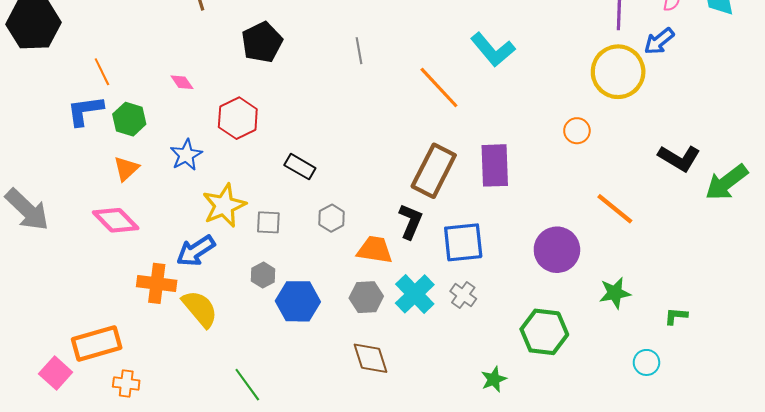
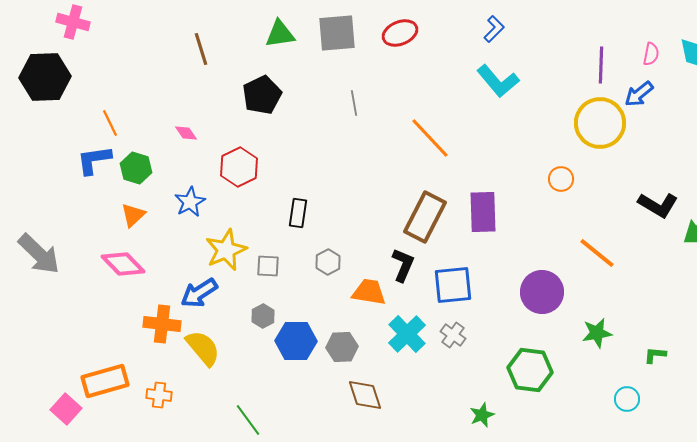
cyan L-shape: (493, 50) -> (498, 81), moved
black rectangle: (300, 167) -> (298, 213), turned 68
gray hexagon: (366, 297) -> (342, 347), moved
orange cross: (126, 384) -> (159, 395), moved

